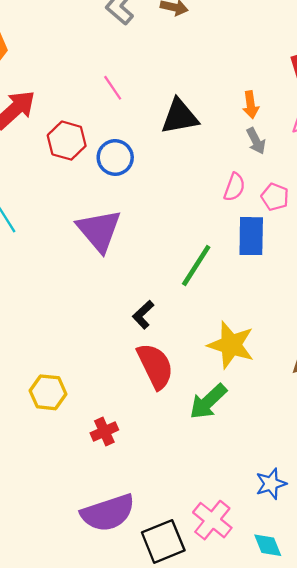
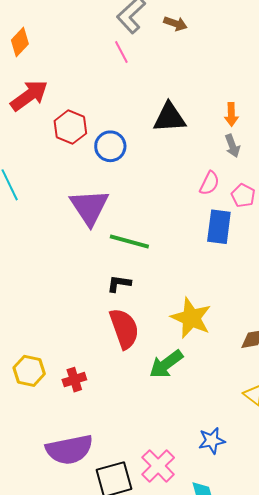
pink line: (113, 88) -> (121, 52), moved
green line: (196, 265) -> (129, 241), moved, turned 66
black L-shape: (143, 315) -> (119, 284), turned 45
yellow hexagon: (48, 392) -> (29, 371), moved

